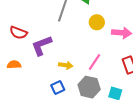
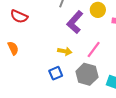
purple L-shape: (42, 45) -> (75, 22), moved, turned -30
orange semicircle: (14, 65) -> (13, 48), turned 64

